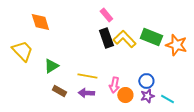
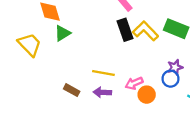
green triangle: (51, 66) -> (63, 33), moved
pink arrow: (114, 85) -> (134, 83), turned 56
purple star: (147, 96) -> (175, 67), moved

